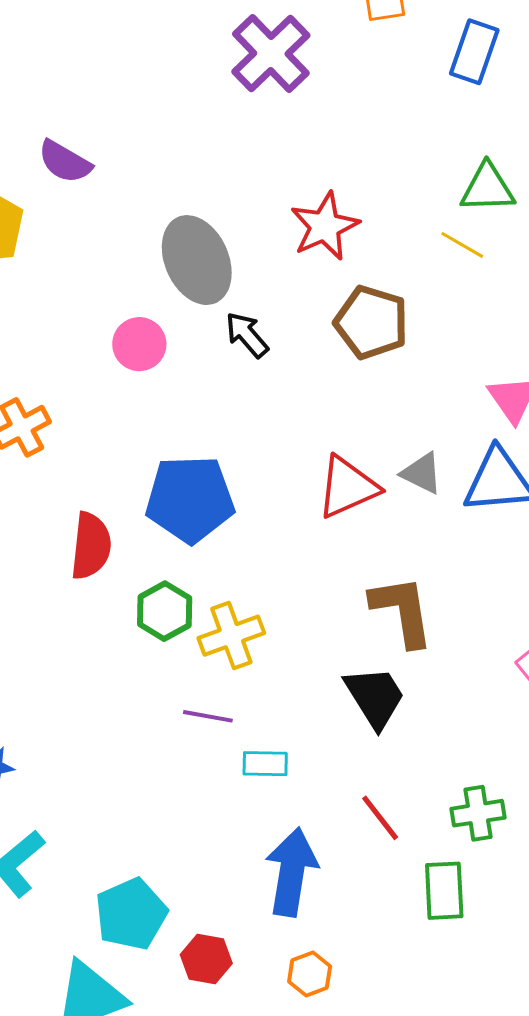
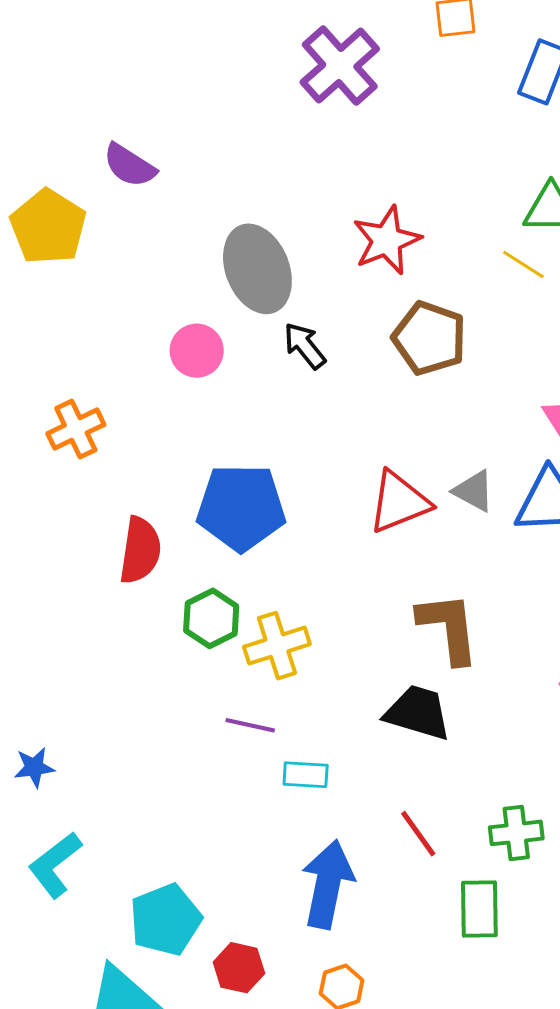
black trapezoid: (375, 697) -> (418, 713), turned -44

